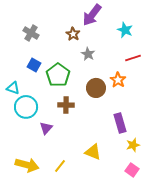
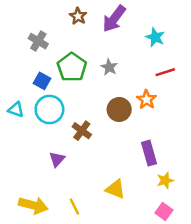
brown star: (73, 34) -> (78, 16), moved
green pentagon: (58, 75) -> (72, 67), moved
brown cross: (66, 105) -> (82, 131), turned 35
cyan circle: (26, 107) -> (49, 109), moved
yellow line: (60, 166) -> (74, 207), turned -64

